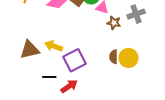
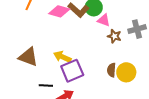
yellow arrow: (54, 46) -> (62, 57), moved
brown triangle: (30, 50) -> (28, 57), turned 30

